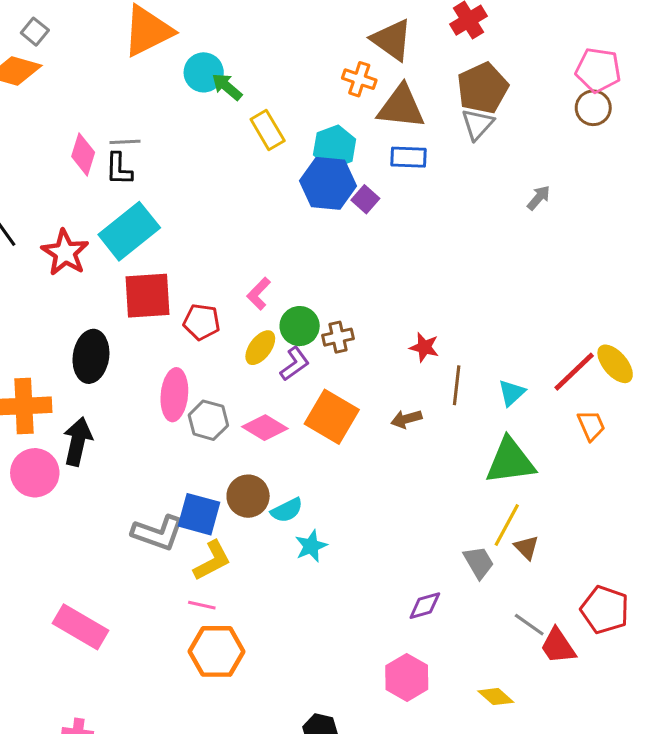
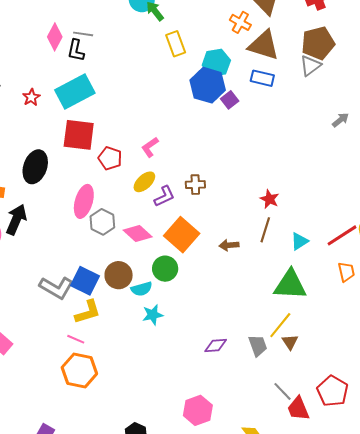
red star: (65, 253) -> (31, 97), size x0.6
green circle: (300, 326) -> (165, 269), moved
red star: (424, 347) -> (269, 199), moved
purple diamond: (425, 606) -> (216, 345), moved

